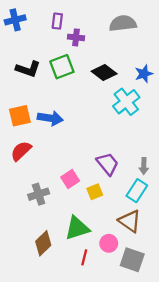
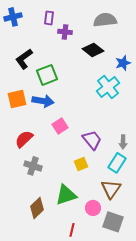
green square: (62, 67) -> (47, 75), moved
black L-shape: (28, 69) -> (24, 59), turned 125
black diamond: (104, 73) -> (93, 50), moved
red semicircle: (21, 151) -> (24, 139), moved
pink square: (70, 179) -> (60, 126), moved
gray cross: (39, 194) -> (33, 166), turned 36
brown triangle: (130, 221) -> (111, 189), turned 30
red line: (84, 257) -> (72, 230), moved

